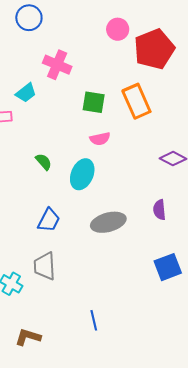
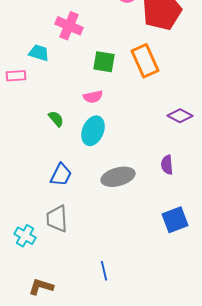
cyan trapezoid: (26, 93) -> (39, 53), turned -125
pink semicircle: (100, 139) -> (93, 97), moved

